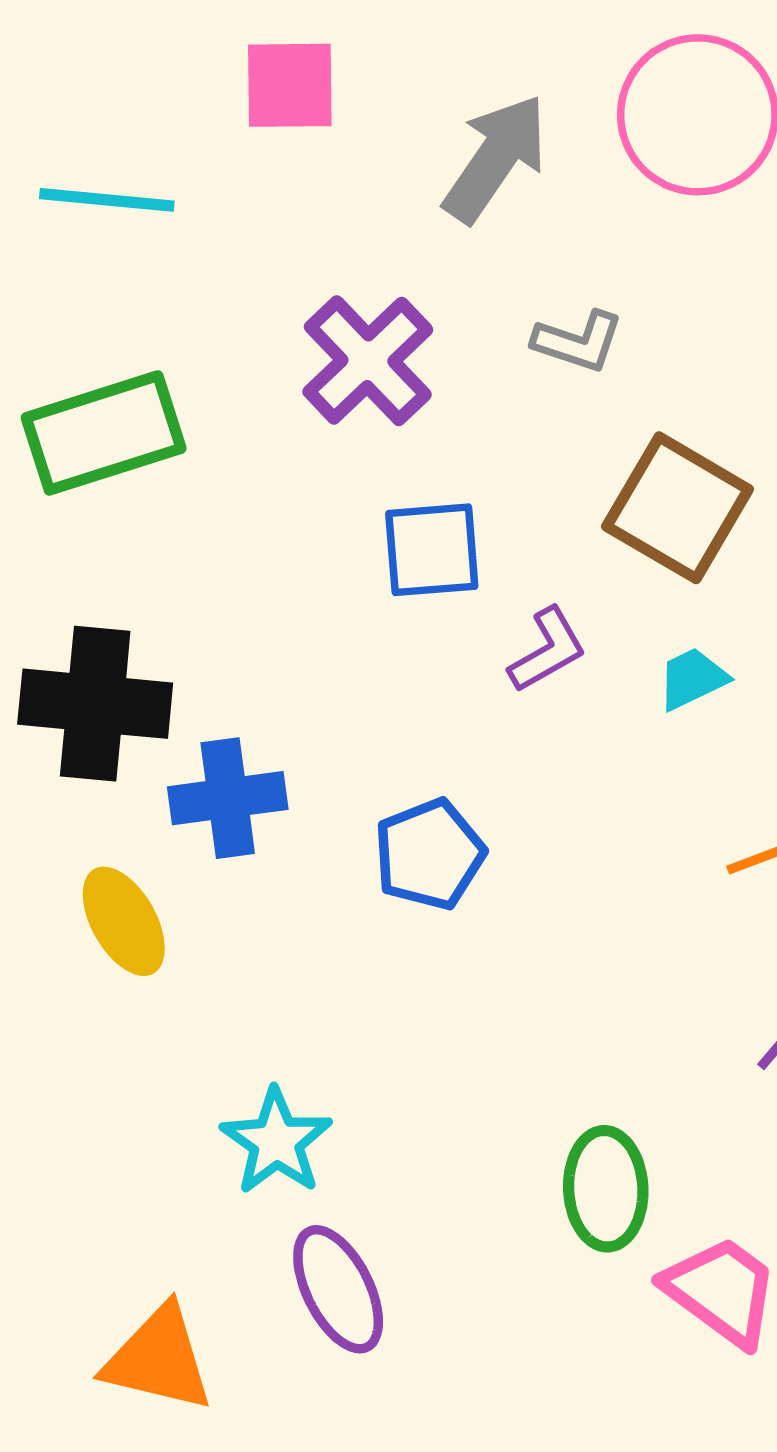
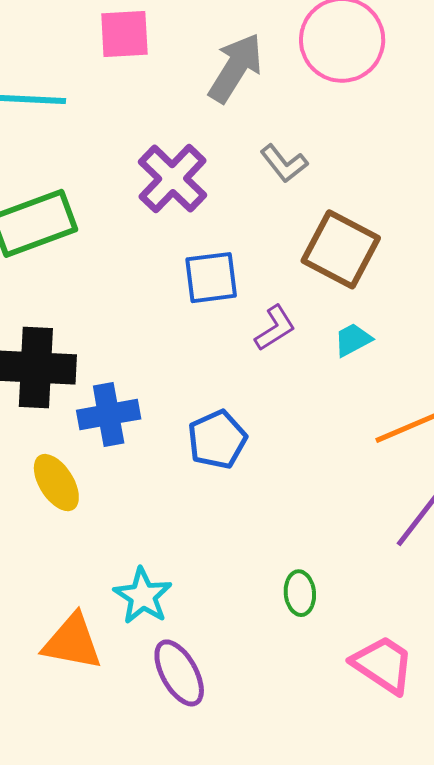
gray L-shape: (578, 342) -> (284, 163), turned 36
green ellipse: (606, 1189) -> (300, 593), moved, size x0.7
orange triangle: (158, 1359) -> (72, 642), moved

